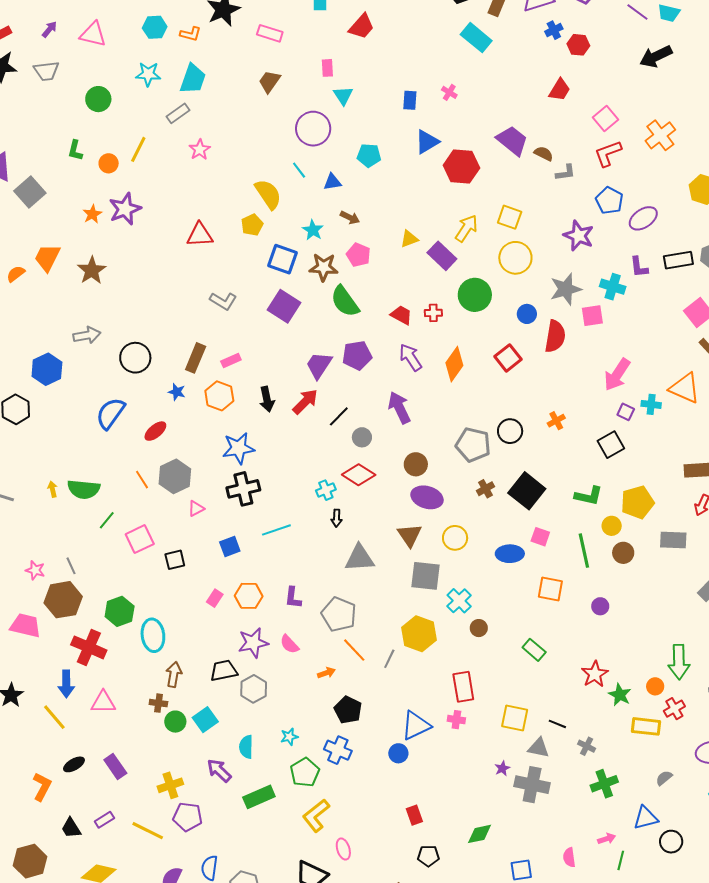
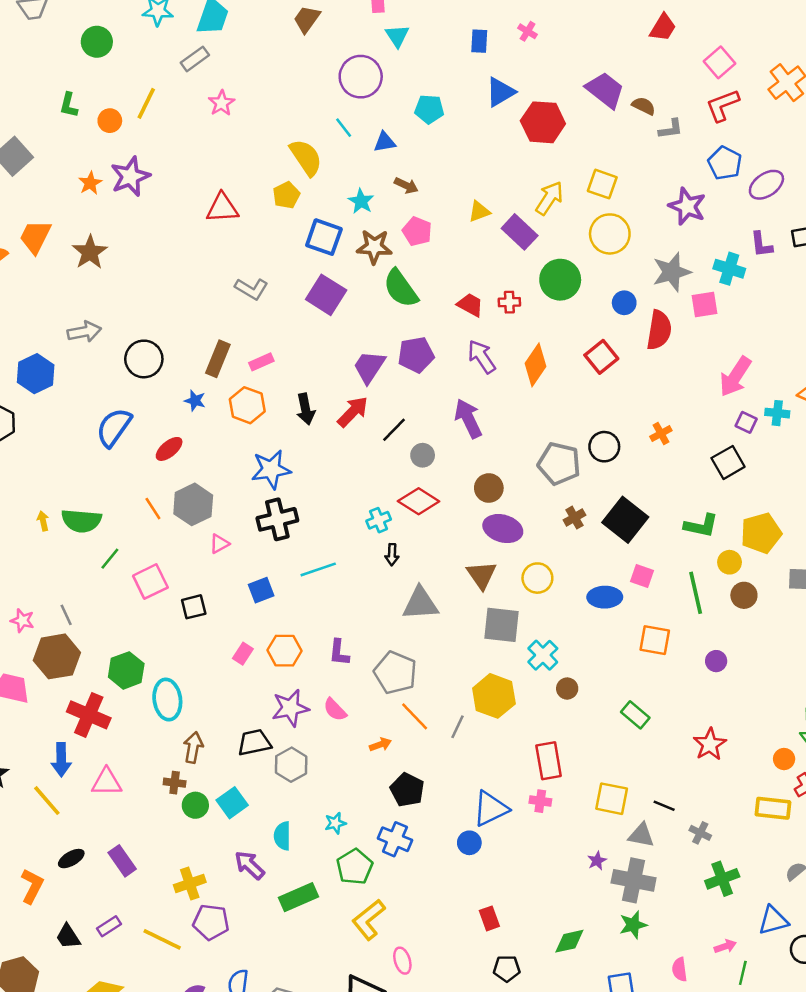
green star: (620, 695) -> (633, 925), moved, turned 30

